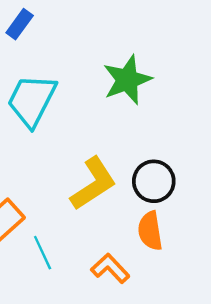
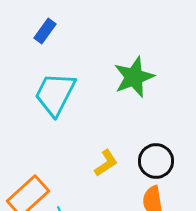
yellow L-shape: (93, 184) -> (106, 163), size x0.6

